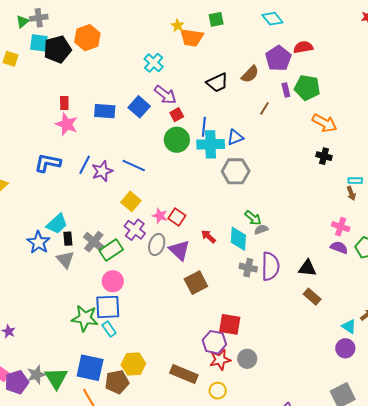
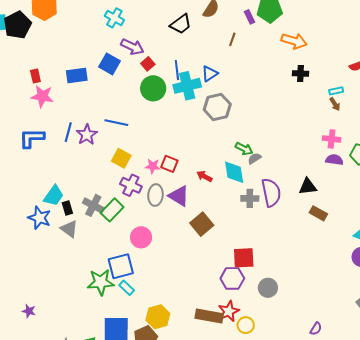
pink circle: (113, 281) -> (141, 237), moved
red star: (220, 360) -> (229, 311), moved

